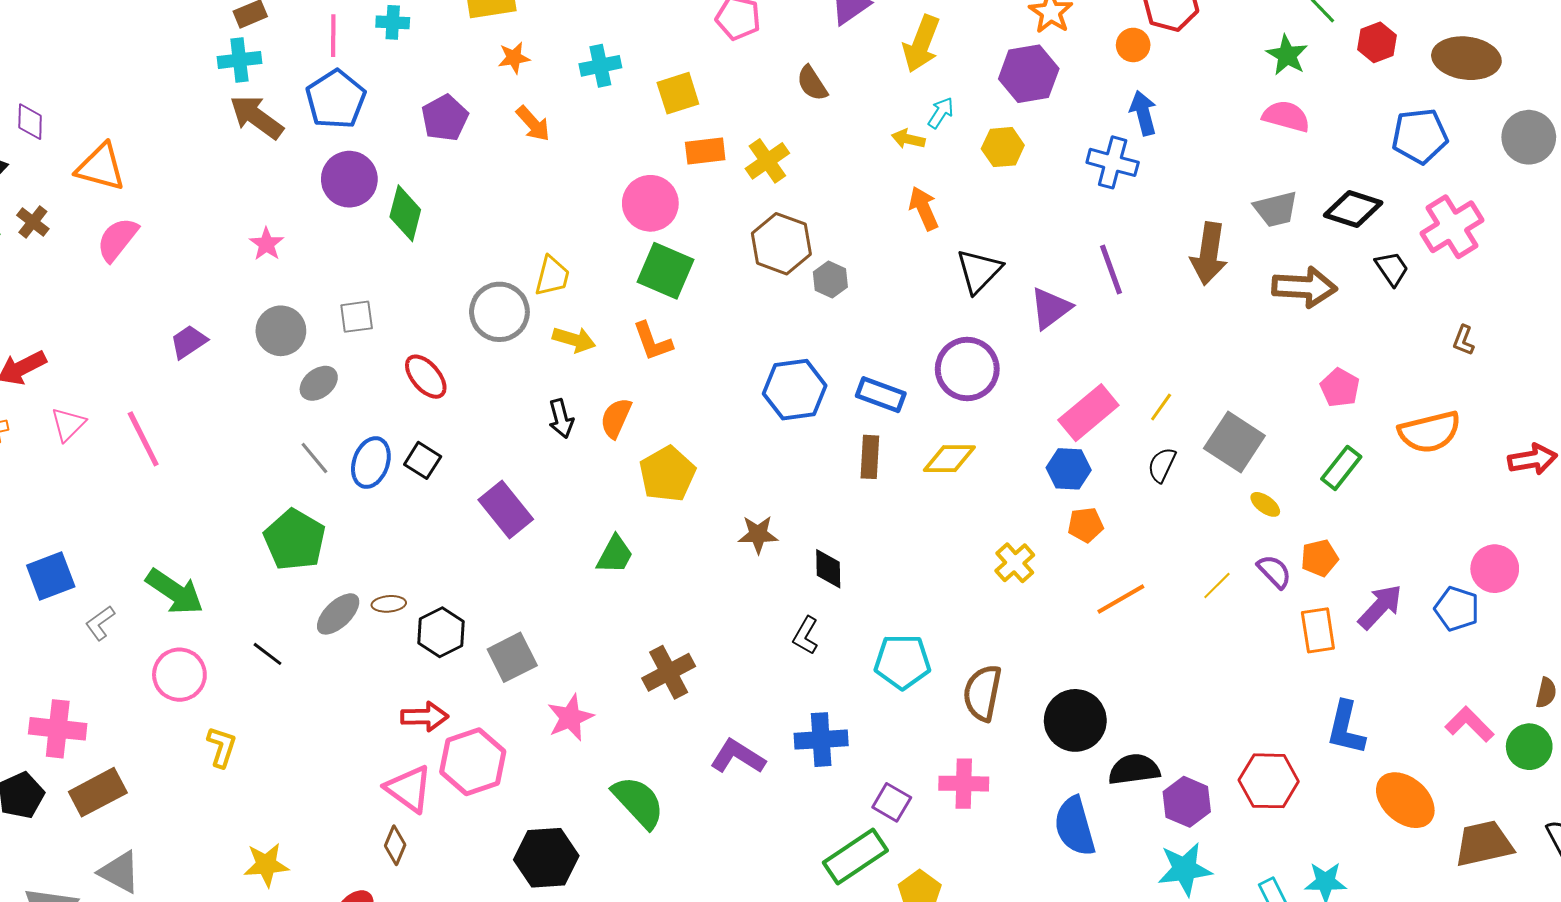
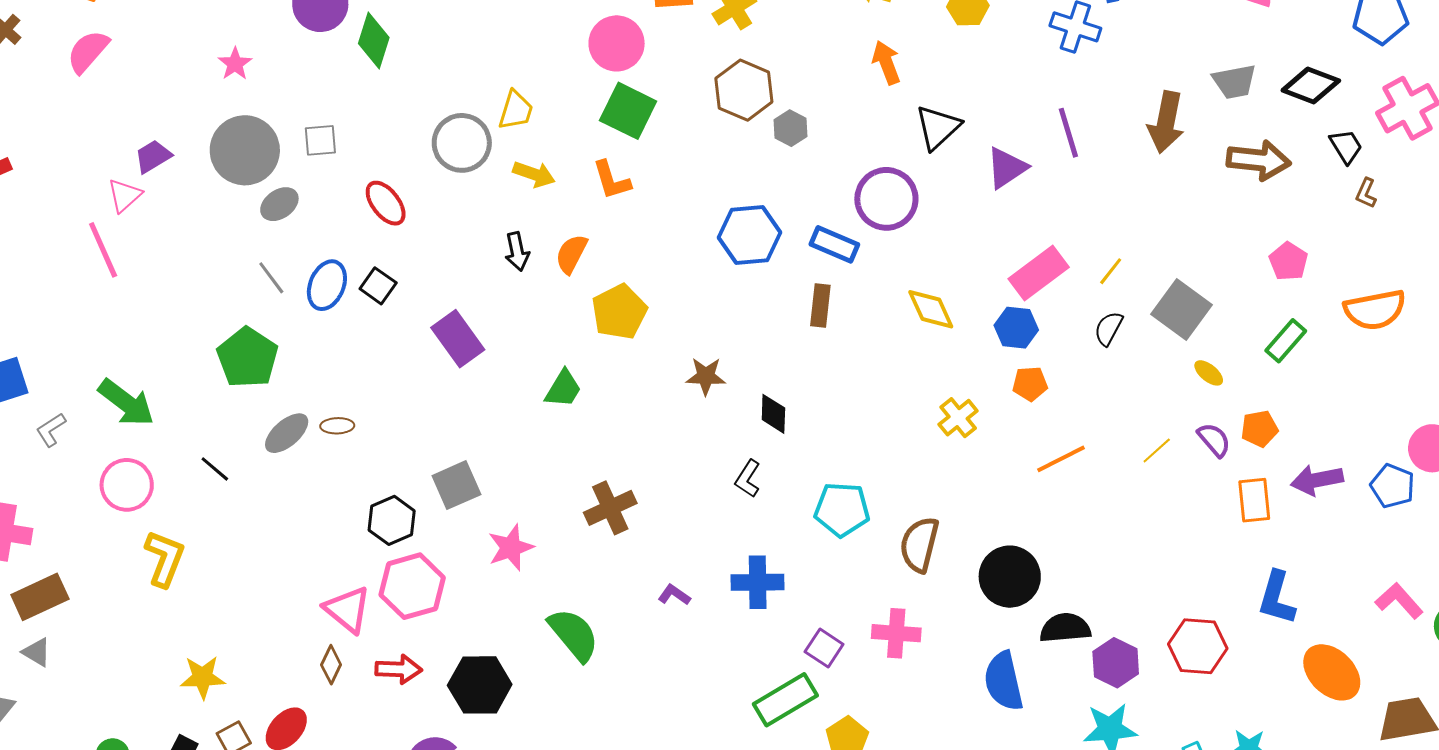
gray circle: (281, 331) -> (245, 150), size x1.4
brown L-shape: (1463, 340) -> (1366, 193), moved
purple circle: (967, 369) -> (886, 199), moved
pink triangle: (68, 424) -> (125, 195), moved
yellow diamond: (949, 459) -> (931, 309), moved, turned 62
purple arrow: (1380, 607) -> (1317, 480), turned -147
black hexagon: (441, 632) -> (392, 520), moved
red arrow: (425, 717) -> (399, 669), moved
yellow L-shape: (222, 747) -> (165, 559), size x1.4
purple L-shape: (738, 757) -> (674, 595), size x0.6
gray triangle: (120, 872) -> (37, 652), moved, size x0.7

